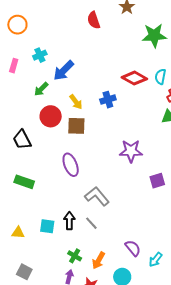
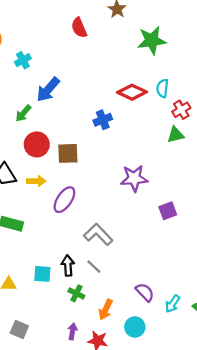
cyan cross: (40, 55) -> (23, 60), moved
yellow arrow: (76, 102) -> (36, 181), moved, turned -49
purple ellipse: (71, 165) -> (64, 200), turned 60
green cross: (75, 256) -> (76, 293), moved

